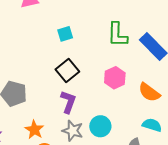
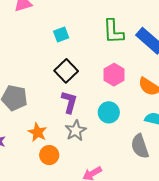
cyan circle: (100, 126) -> (109, 112), moved
gray star: (73, 131) -> (76, 131), turned 30

